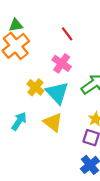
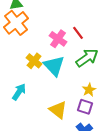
red line: (67, 34) -> (78, 33), moved
yellow triangle: (53, 122) -> (58, 110), moved

